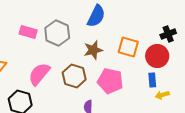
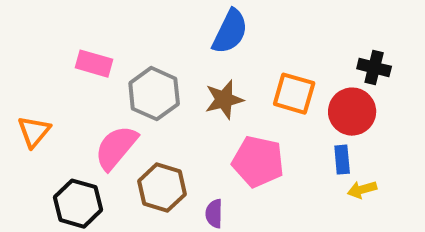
gray hexagon: (57, 33) -> (154, 94), moved
black cross: (168, 34) -> (374, 68), turned 35
brown hexagon: (74, 76) -> (162, 188), moved

